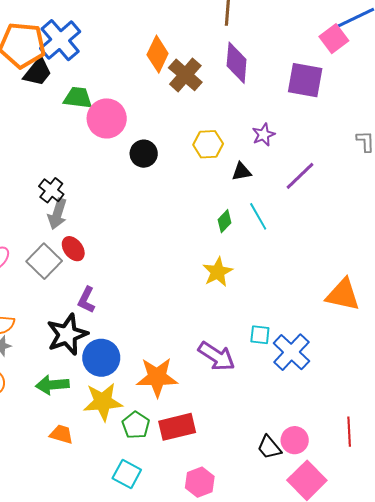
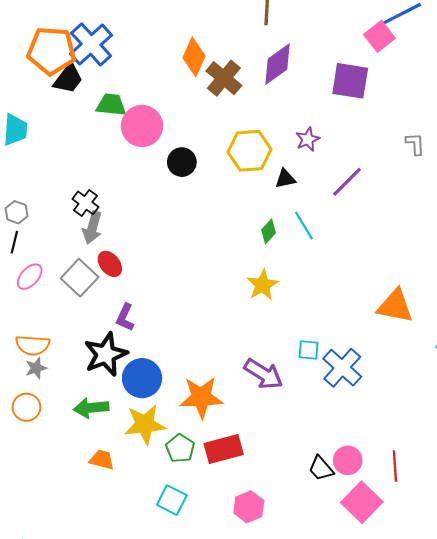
purple diamond: (237, 63) -> (277, 64), turned 51
yellow hexagon: (208, 144) -> (249, 151), size x1.4
red line: (349, 432) -> (395, 466), moved

